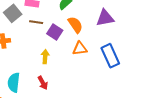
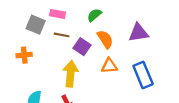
gray square: (13, 13) -> (36, 25), turned -30
yellow arrow: (45, 57) -> (71, 74), size x1.6

